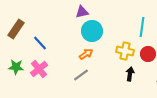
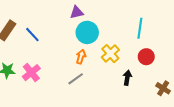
blue line: (40, 43) -> (32, 35), moved
yellow cross: (125, 51) -> (110, 54), moved, turned 36
orange arrow: (86, 54) -> (81, 57), turned -40

